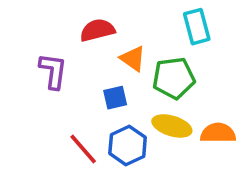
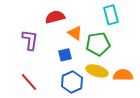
red line: (83, 149) -> (29, 82), moved

